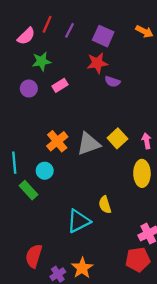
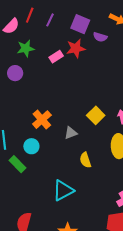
purple semicircle: (112, 82) -> (100, 37), moved
pink rectangle: (60, 85) -> (56, 57), moved
gray triangle: (89, 144) -> (71, 133), moved, size x0.6
yellow semicircle: (105, 205) -> (85, 160), moved

